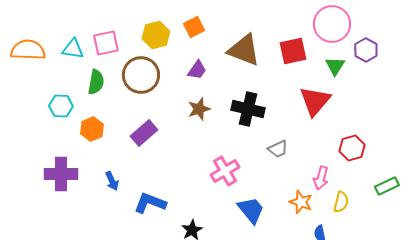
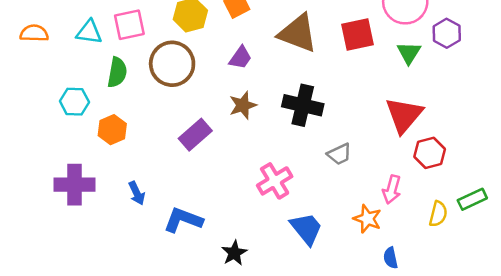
orange semicircle: (28, 50) -> (34, 33), size x0.7
red triangle: (315, 101) -> (404, 115), moved
purple rectangle: (144, 133) -> (195, 135), moved
yellow semicircle: (341, 202) -> (438, 214), moved

